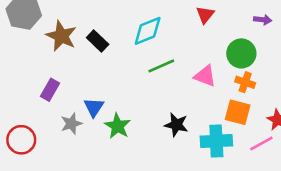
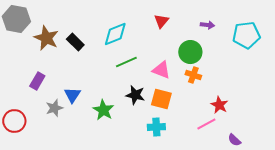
orange square: (238, 112) -> (161, 99), moved
black star: (176, 125) -> (135, 95), moved
green star: (118, 126) -> (103, 110), moved
cyan cross: (216, 141) -> (156, 127), moved, size x0.7

